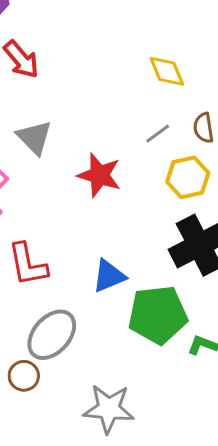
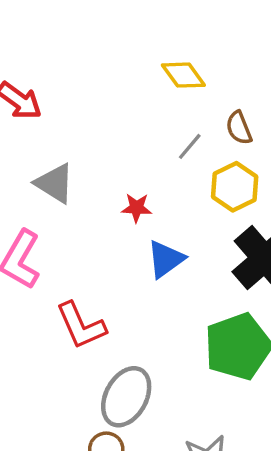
red star: (99, 175) -> (137, 208), size x0.6
blue triangle: (109, 276) -> (166, 259), moved

